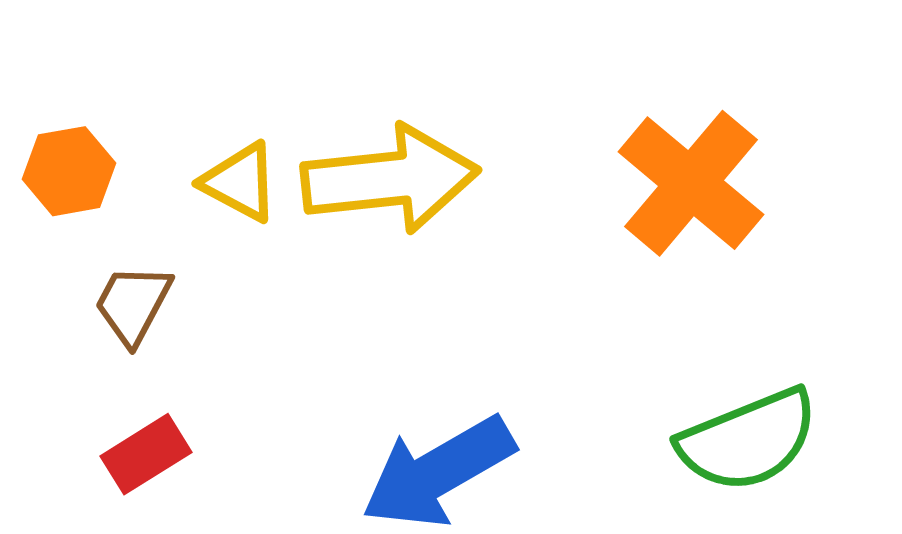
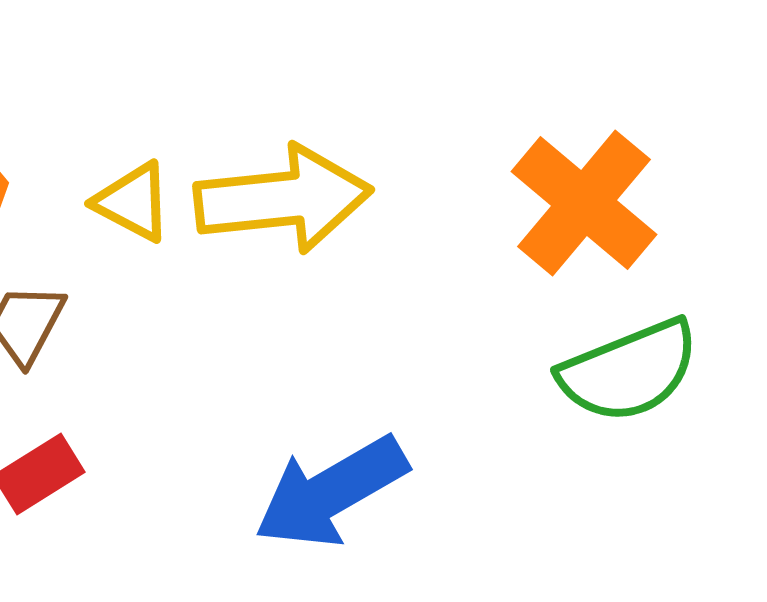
green semicircle: (748, 440) -> (629, 371), moved

